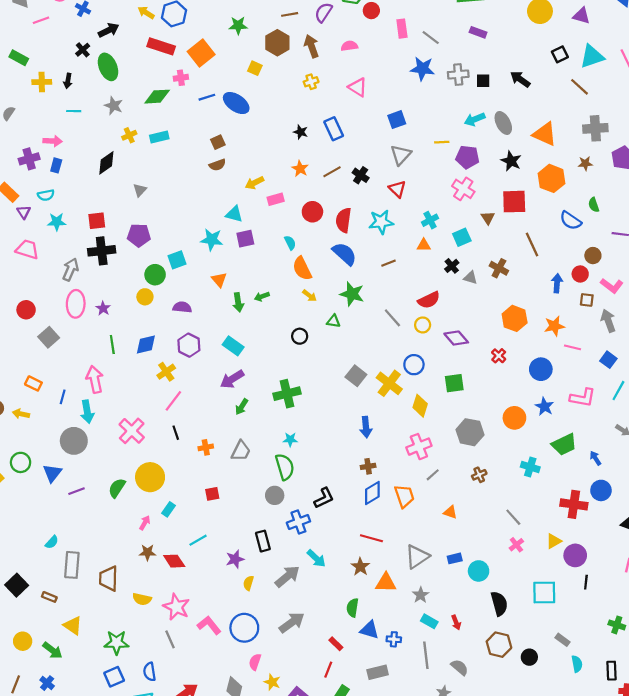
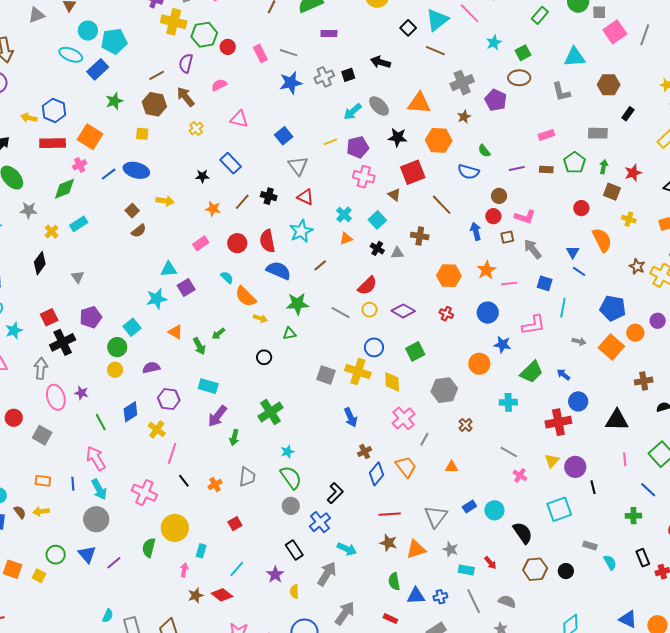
yellow arrow: (254, 183) -> (165, 201), moved, turned -126

